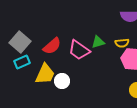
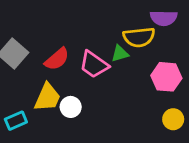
yellow semicircle: (122, 43) -> (139, 37), moved, size x1.6
cyan rectangle: (22, 62) -> (16, 121), moved

